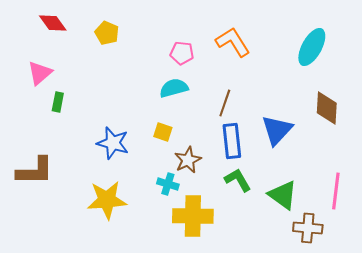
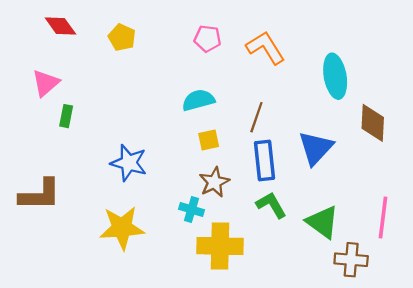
cyan ellipse: (312, 47) -> (335, 76), moved, turned -39
pink pentagon: (182, 53) -> (207, 39), moved
yellow square: (163, 132) -> (209, 140), moved, turned -30

